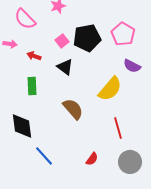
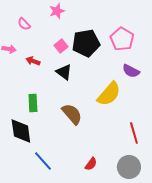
pink semicircle: (25, 19) -> (24, 24), size x0.6
green rectangle: (32, 86) -> (33, 103), moved
red line: (118, 128) -> (134, 133), moved

